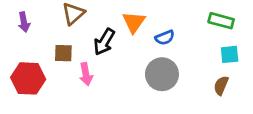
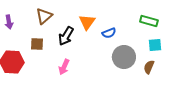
pink arrow: (86, 74) -> (64, 67), moved, turned 35
gray circle: (162, 74) -> (124, 57), moved

